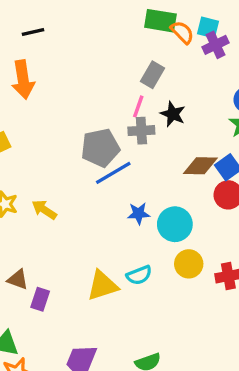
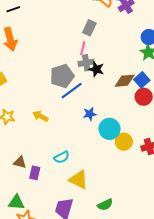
black star: (173, 114) -> (96, 69), moved
yellow arrow: (44, 210) -> (40, 116), moved
cyan circle: (175, 224) -> (110, 129), moved
cyan semicircle: (139, 275) -> (62, 157), moved
yellow triangle: (102, 286) -> (79, 180), moved, turned 50

